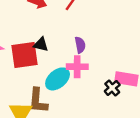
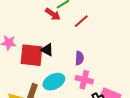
pink cross: (77, 67) -> (84, 80), moved

